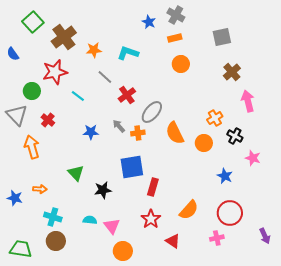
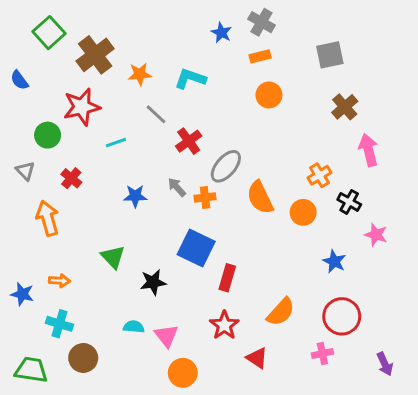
cyan line: (78, 96) -> (116, 143), turned -56
gray triangle: (17, 115) -> (25, 171), size x0.6
blue square: (132, 167) -> (196, 248), turned 35
cyan cross: (53, 217) -> (59, 324), moved
purple arrow: (265, 236) -> (385, 364), moved

